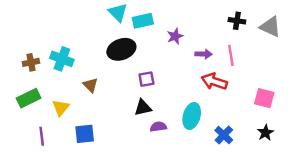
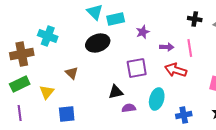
cyan cross: (62, 59) -> (48, 36), moved
brown cross: (31, 62) -> (22, 54), size x1.6
purple square: (146, 79) -> (137, 68), moved, size x1.5
blue cross: (224, 135) -> (184, 115), turned 35
purple line: (42, 136) -> (20, 113), moved

